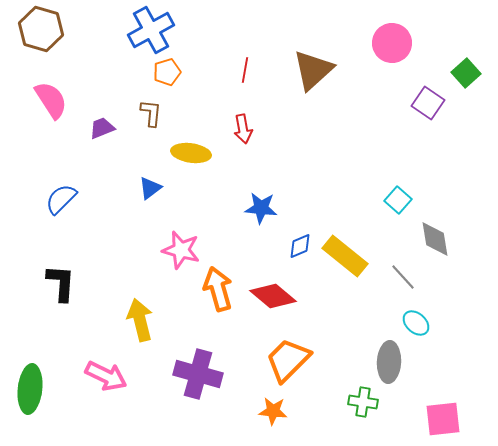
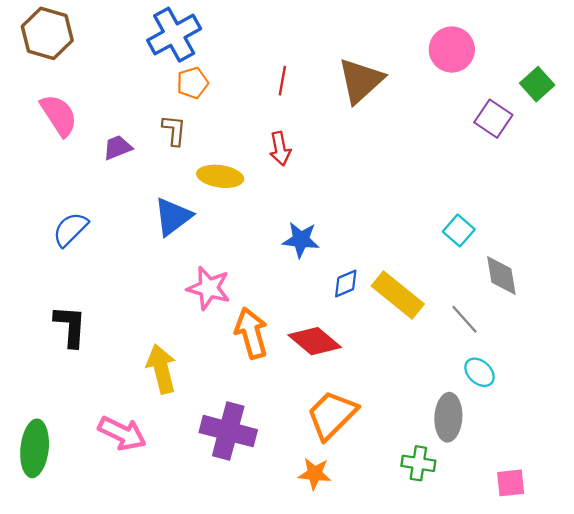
blue triangle: (150, 188) -> (173, 217), size x1.5
pink square: (443, 419) -> (511, 483), size x0.7

